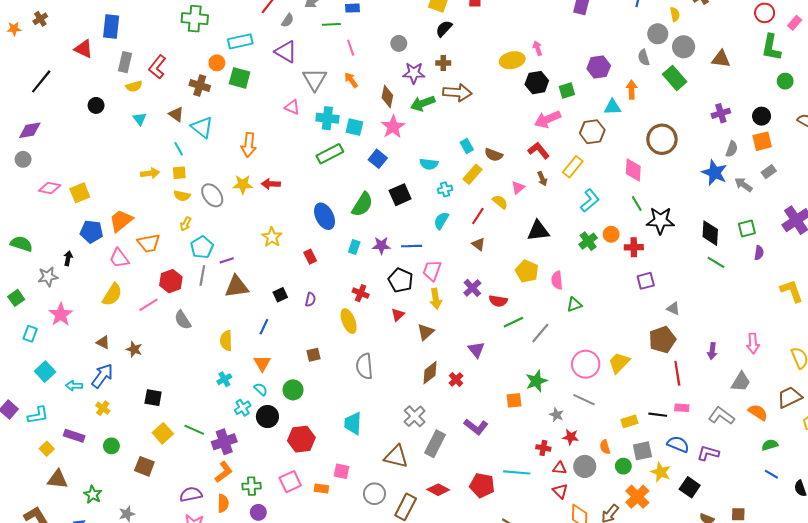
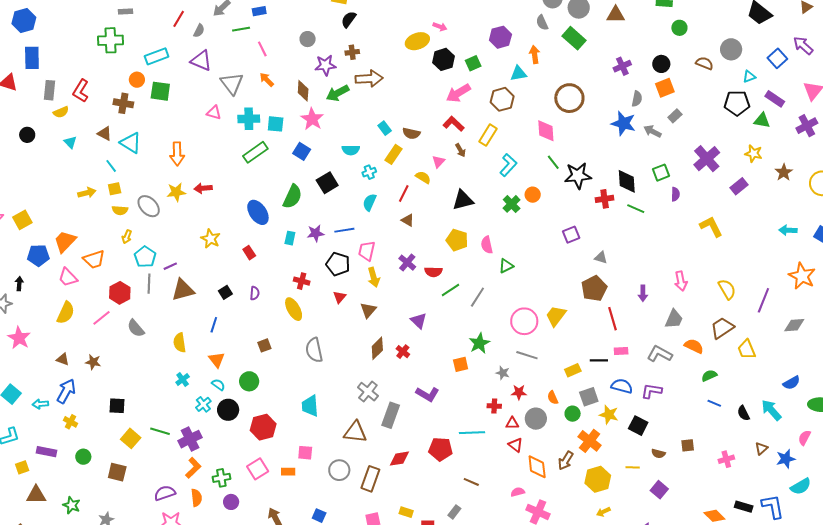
pink arrow: (537, 48) -> (440, 27), turned 136
red cross: (634, 247) -> (605, 199), moved
yellow square: (47, 449) -> (22, 467), turned 32
red diamond: (438, 490) -> (399, 459), turned -30

